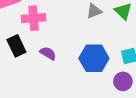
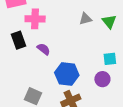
blue hexagon: (94, 58) -> (67, 74), moved

